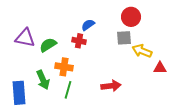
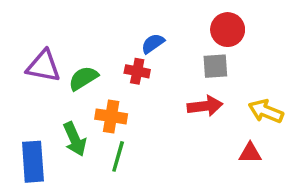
yellow arrow: (142, 51) -> (266, 111), moved
red triangle: (160, 68) -> (250, 153), moved
red arrow: (111, 86) -> (205, 106), moved

